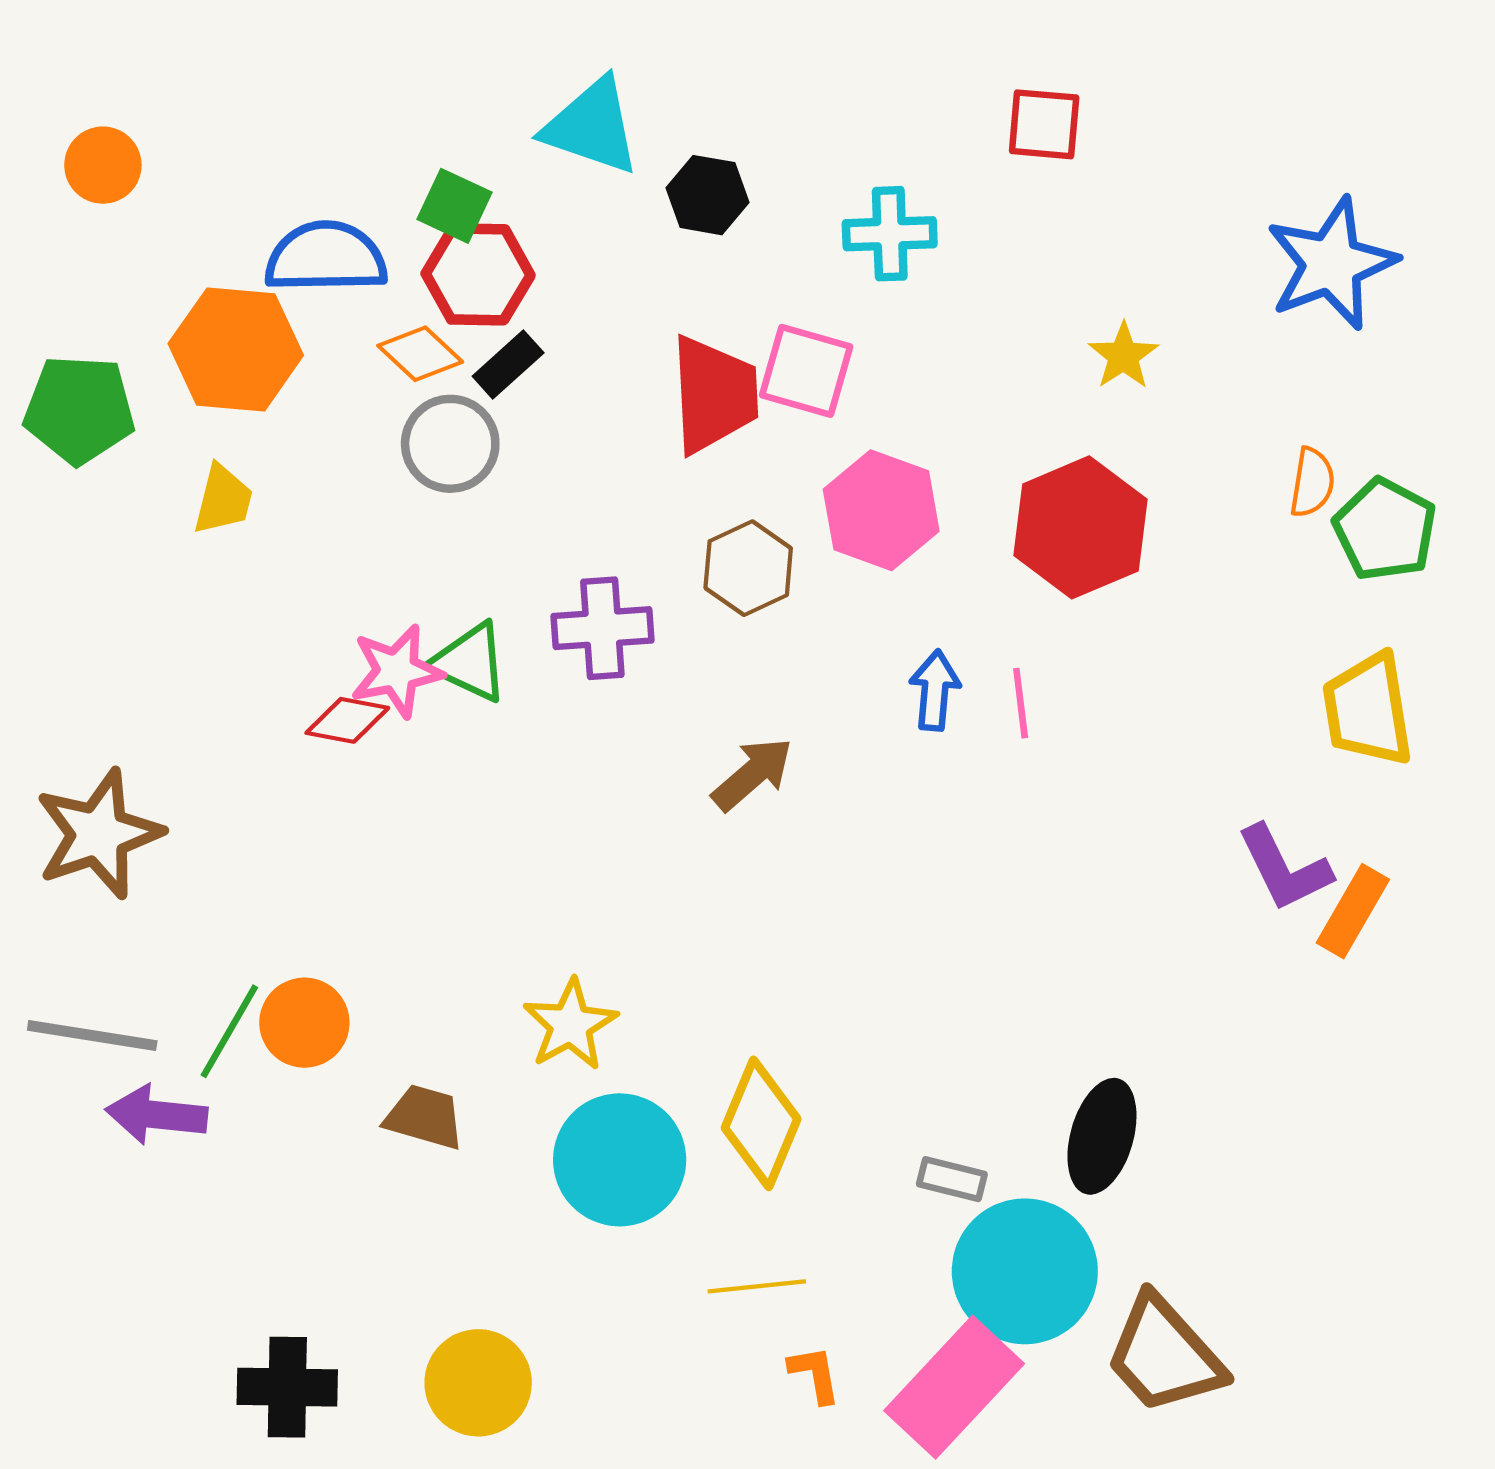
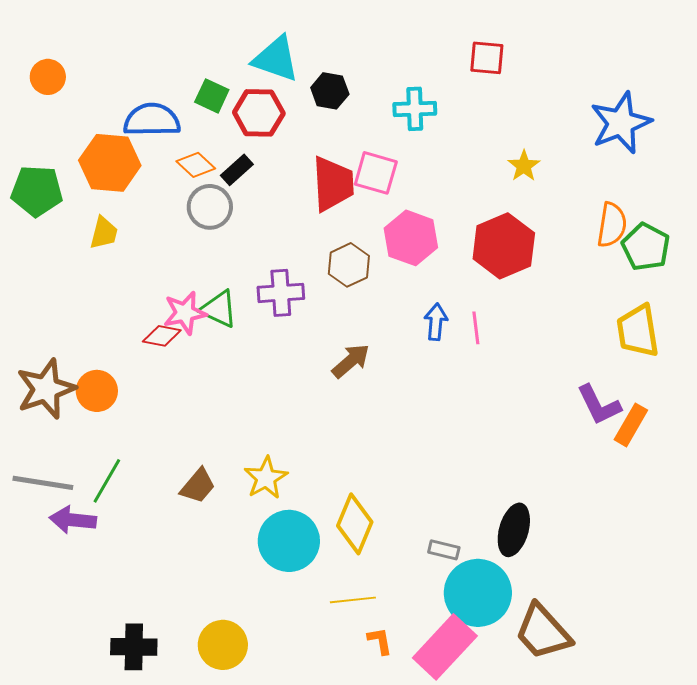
red hexagon: (478, 274) -> (259, 113), moved
orange semicircle: (1312, 482) -> (612, 225), size x1.4
orange circle: (304, 1023) -> (97, 391), moved
brown trapezoid: (425, 1117) -> (198, 486), moved, turned 114

